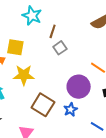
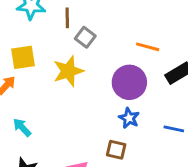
yellow star: (24, 75) -> (68, 71), moved
brown square: (43, 105) -> (116, 150), moved, size x0.6

